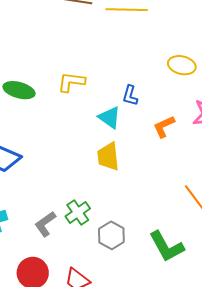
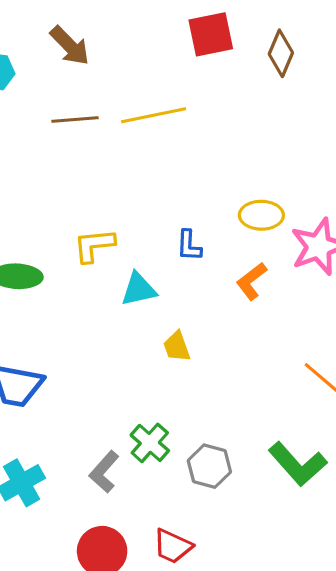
yellow ellipse: (182, 65) -> (261, 215), moved
cyan triangle: (110, 117) -> (139, 289), moved, turned -35
yellow trapezoid: (108, 157) -> (177, 347), size x0.7

